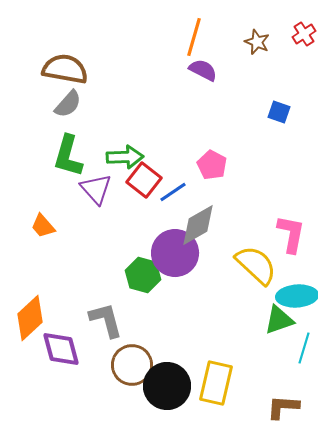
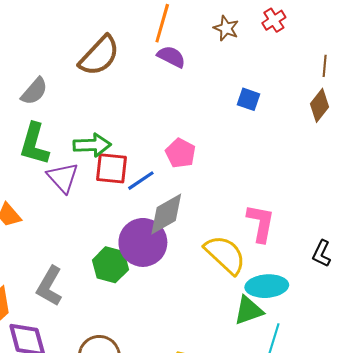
brown semicircle: (65, 69) -> (99, 56), moved, turned 123
red square: (144, 180) -> (111, 168), turned -32
gray L-shape: (106, 320) -> (50, 286), moved, turned -135

